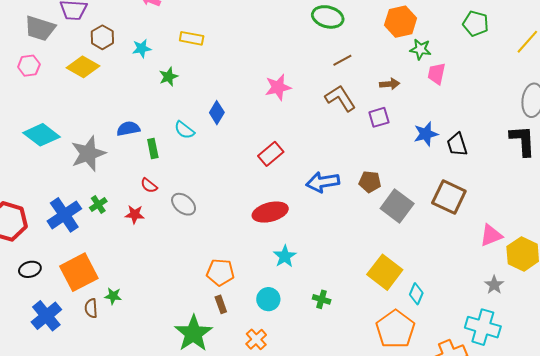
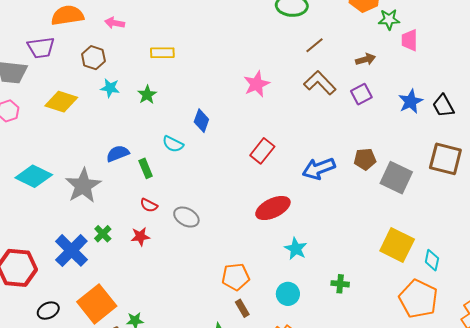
brown hexagon: (102, 37) -> (93, 58), moved
cyan star: (142, 48) -> (110, 88), moved, turned 30

